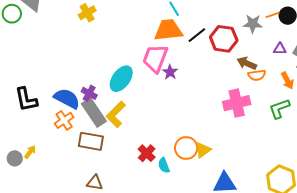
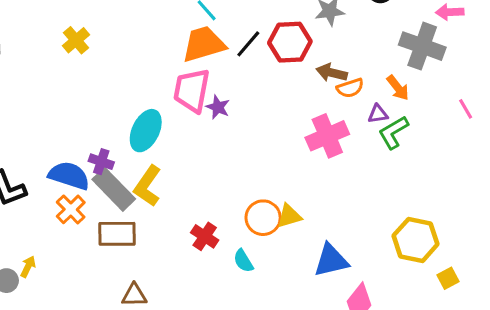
purple triangle: (280, 49) -> (378, 114), moved
yellow triangle: (203, 150) -> (289, 216), turned 30
cyan semicircle: (164, 165) -> (243, 261), moved

